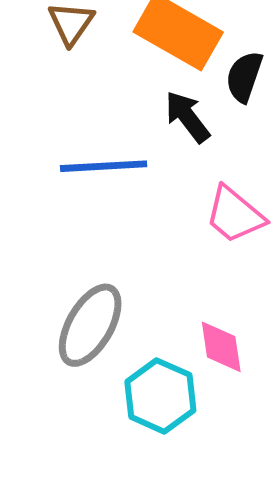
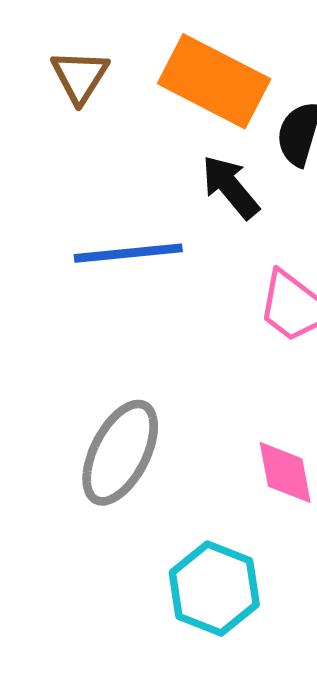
cyan hexagon: (160, 396) -> (214, 588), moved

